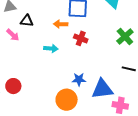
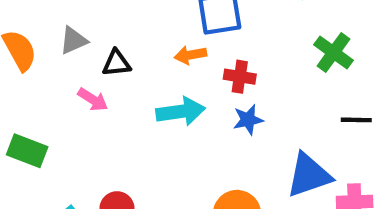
cyan arrow: (51, 48) -> (181, 112), size x1.5
blue star: (79, 79) -> (248, 120), moved

